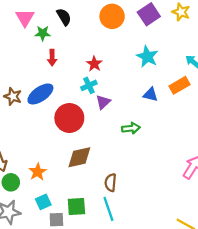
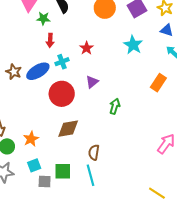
cyan cross: (89, 85) -> (62, 62), moved
orange rectangle: (179, 85) -> (158, 83), moved, turned -30
blue triangle: (150, 95) -> (167, 30), moved
green arrow: (131, 128) -> (115, 106), turned -70

